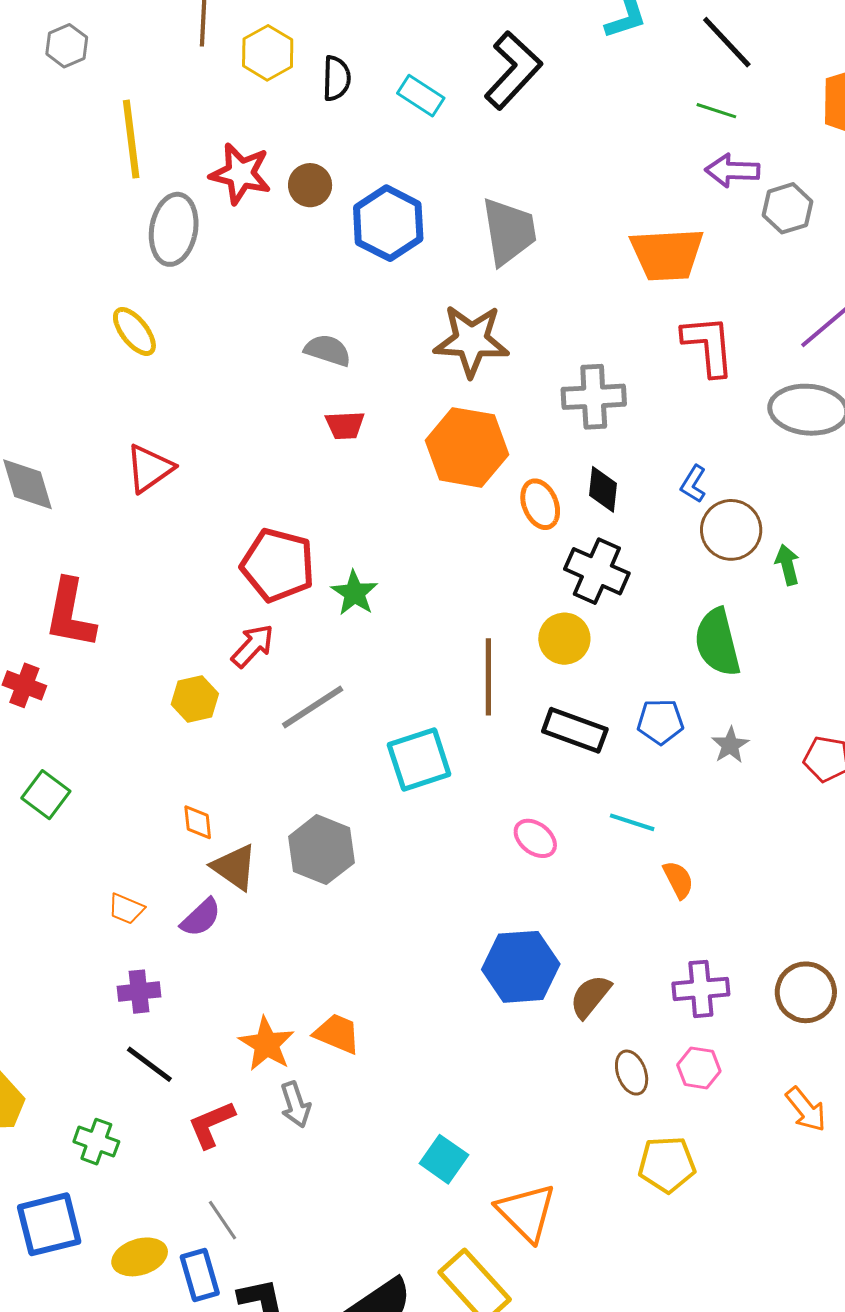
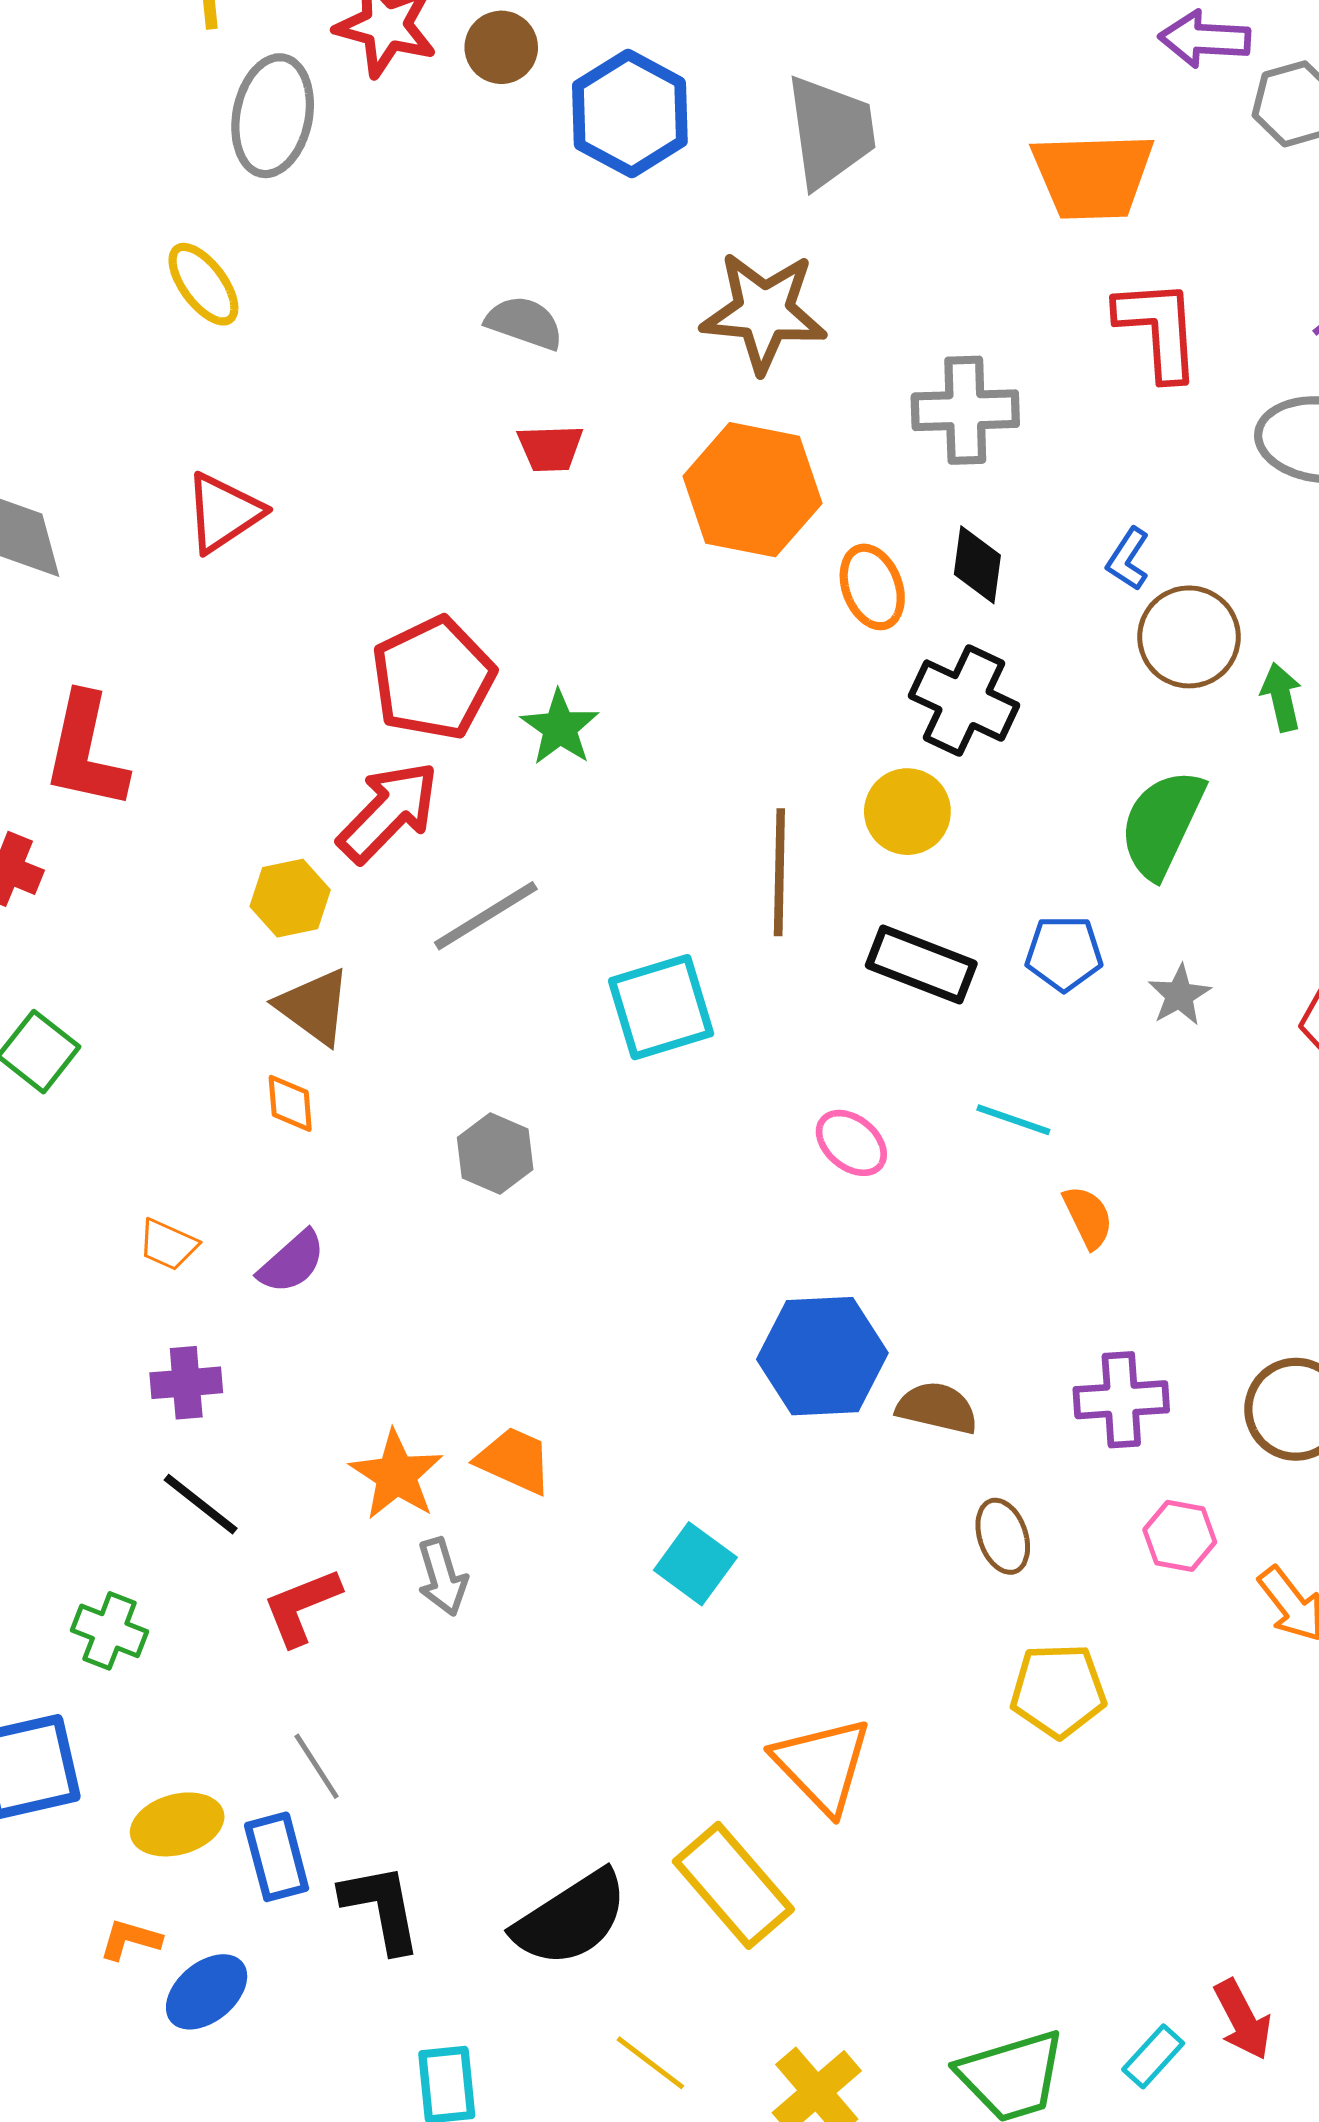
red pentagon: (278, 565) -> (433, 678), turned 30
green semicircle: (717, 642) -> (1162, 824), turned 38
red arrow: (253, 646) -> (388, 812), size x1.4
gray hexagon: (321, 850) -> (495, 1153), size x0.7
brown triangle: (234, 867) -> (314, 1007), moved
brown semicircle: (590, 996) -> (937, 1408), turned 63
pink hexagon: (699, 1068) -> (1180, 1536), moved
cyan square: (444, 1159) -> (695, 1564), moved

